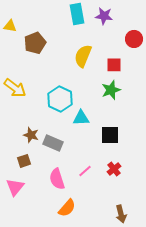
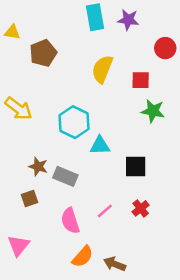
green star: (111, 90) -> (153, 111), moved, turned 30
pink triangle: (15, 187) -> (18, 245), moved
brown arrow: (121, 214) -> (115, 264), moved, turned 126

